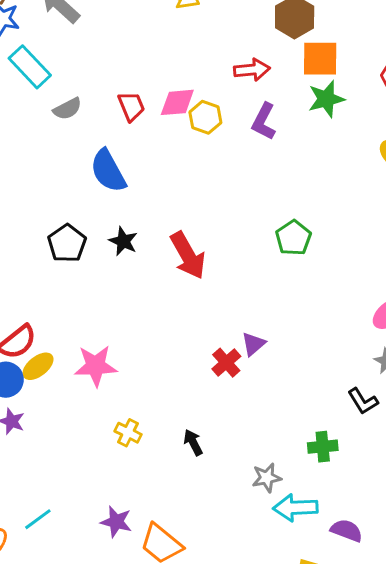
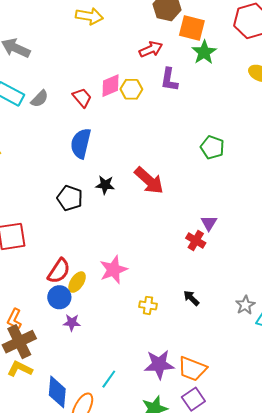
orange square: (320, 59) -> (192, 28), turned 32
gray semicircle: (67, 109) -> (40, 99), moved
blue semicircle: (108, 171) -> (81, 143), turned 60
purple star: (116, 522) -> (159, 364), size x1.4

